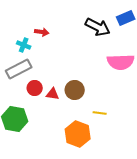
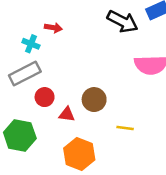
red triangle: (53, 94) -> (67, 114), moved
orange hexagon: (78, 134) -> (79, 154), moved

